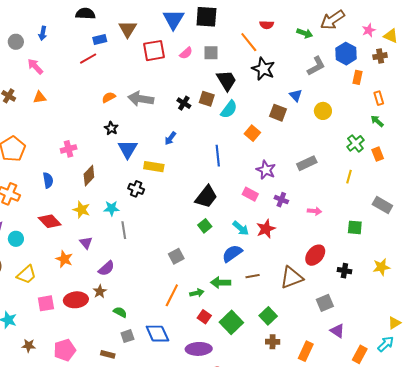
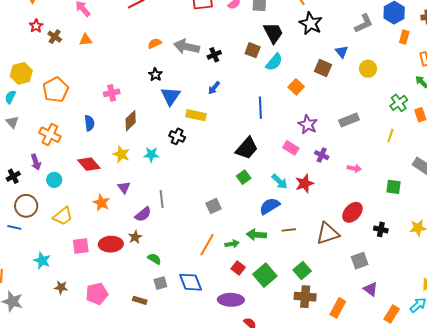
black cross: (184, 103) -> (214, 55), moved, turned 32
gray line: (124, 230) -> (162, 199), moved
brown cross: (273, 342) -> (305, 297), size x1.5

